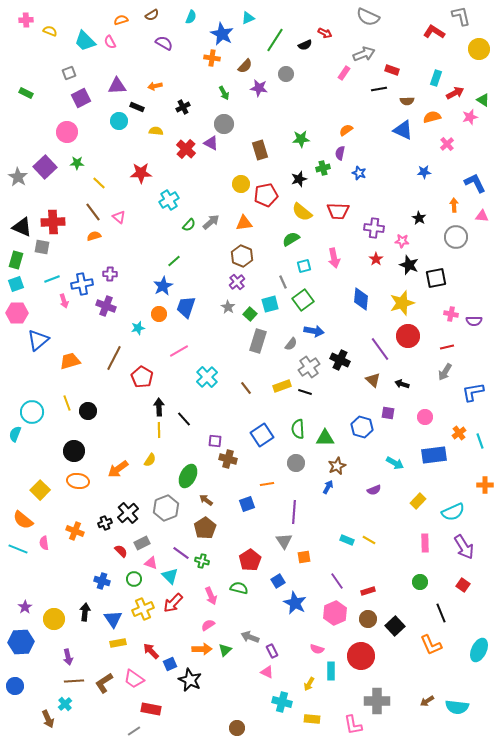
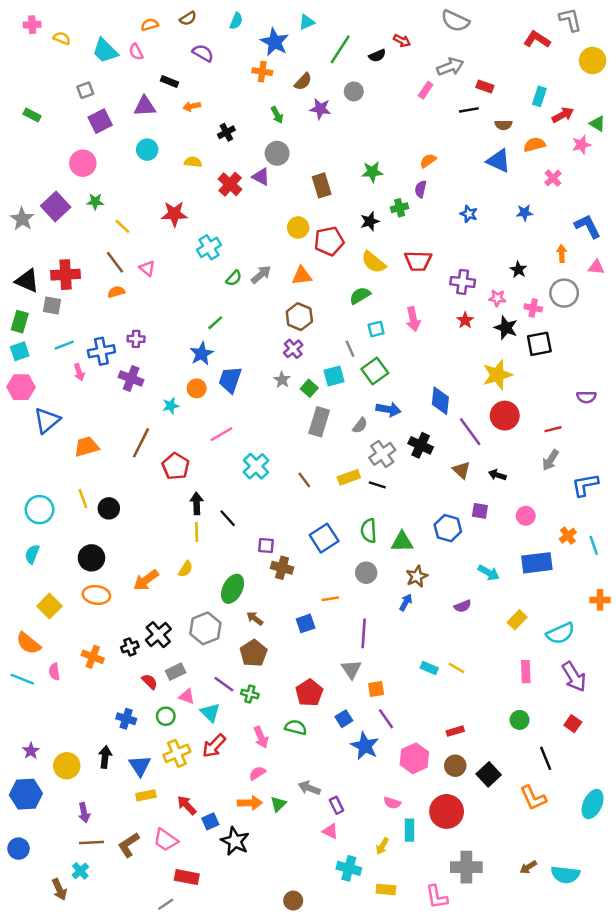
black rectangle: (137, 107) -> (169, 82), moved
blue star: (359, 173) -> (469, 214), moved
blue diamond: (361, 299) -> (440, 401), moved
pink cross: (451, 314) -> (533, 308), moved
cyan semicircle: (15, 434) -> (32, 554), moved
purple line: (337, 581) -> (386, 719), moved

